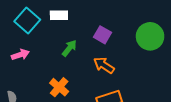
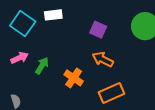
green arrow: (69, 48) -> (42, 66), moved
orange cross: (59, 87) -> (74, 78), moved

